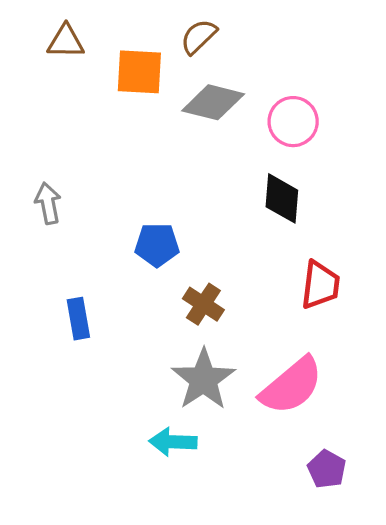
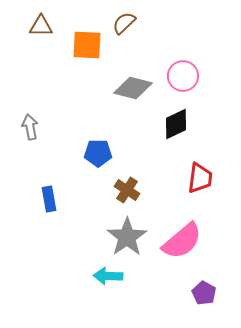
gray diamond: (213, 102) -> (133, 88), moved
black diamond: (282, 198) -> (176, 124), turned 60

